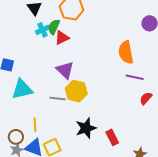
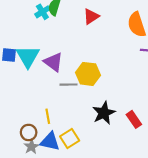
red triangle: (62, 38) -> (91, 16), moved
purple triangle: (65, 70) -> (53, 62), moved
cyan triangle: (22, 89) -> (28, 56), moved, turned -40

